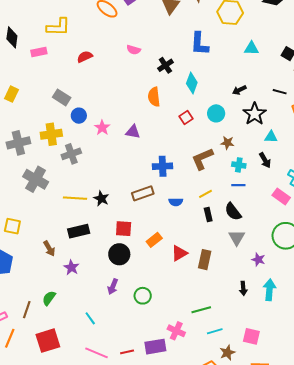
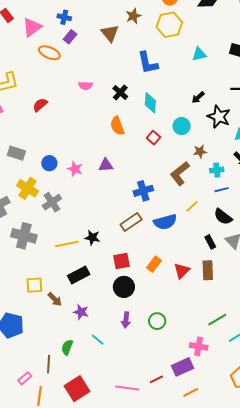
gray rectangle: (62, 97) -> (16, 153), moved
yellow cross: (51, 134) -> (28, 188), turned -35
blue semicircle: (176, 202) -> (165, 222), size x1.6
black rectangle: (208, 215) -> (210, 242), moved
yellow square: (12, 226) -> (34, 285), moved
cyan line: (90, 318) -> (98, 340), moved

